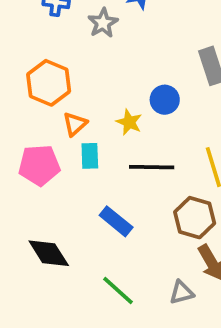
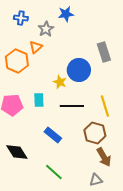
blue circle: (165, 100) -> (79, 70), size x1.5
orange triangle: (75, 124) -> (36, 47), moved
gray triangle: (182, 292) -> (96, 180), moved

